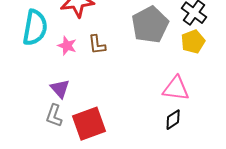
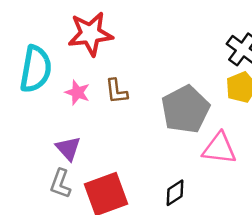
gray pentagon: (150, 25) -> (185, 109), moved
black diamond: (173, 120) -> (175, 193), moved

